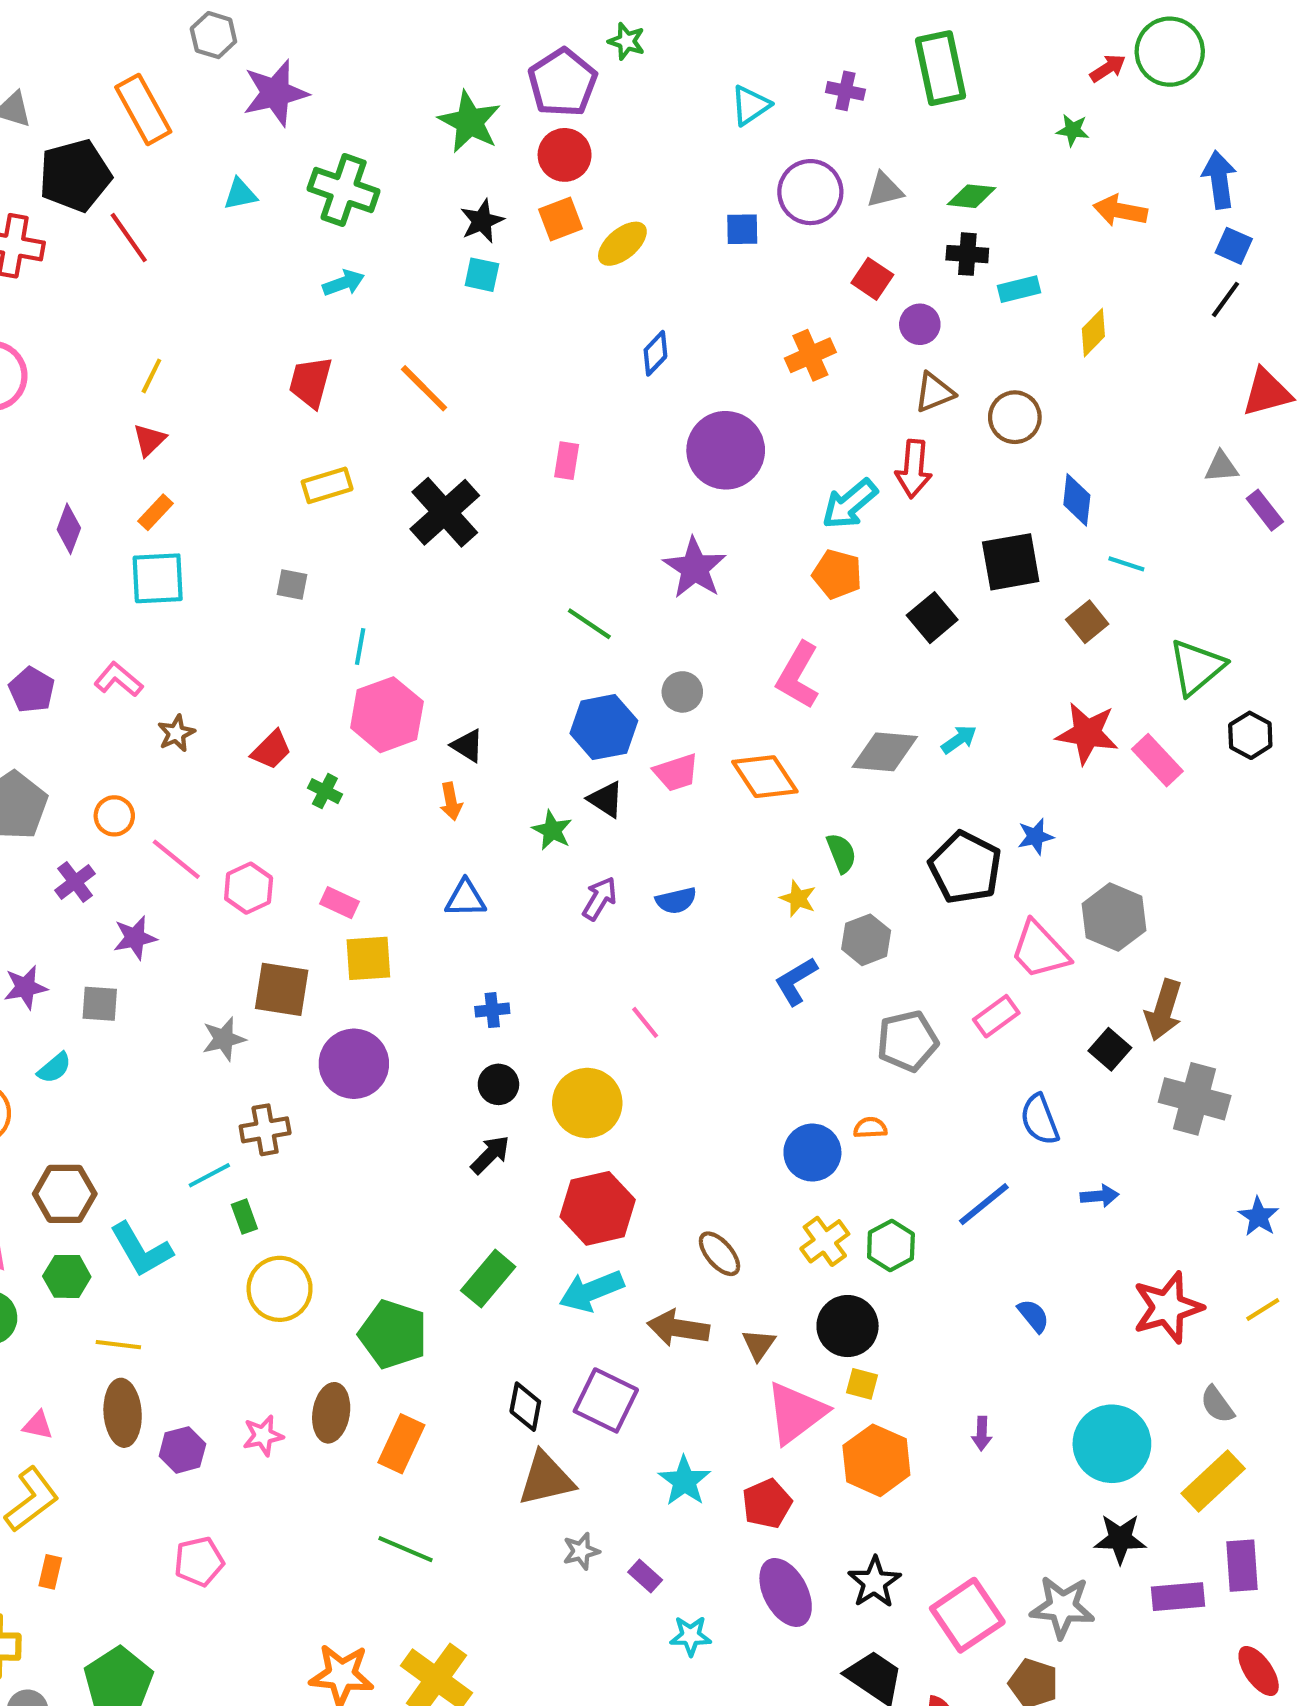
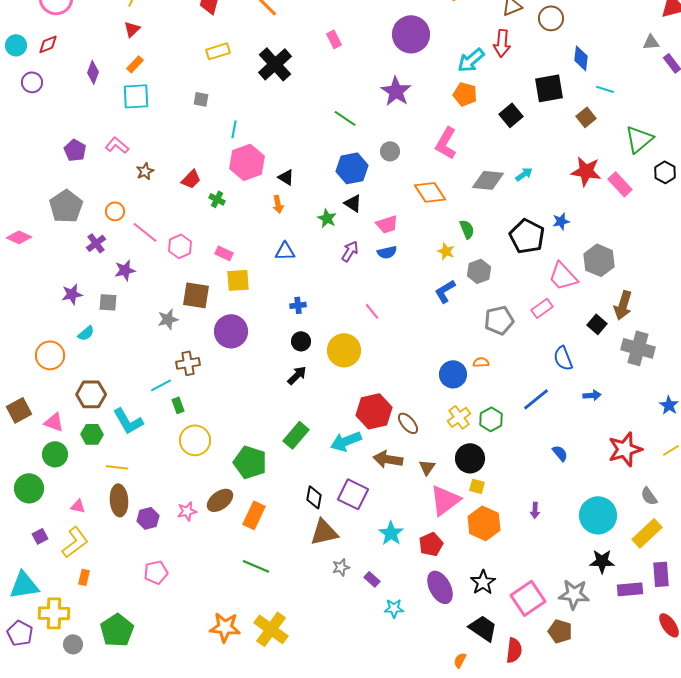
pink rectangle: (567, 461) -> (334, 39), turned -36
pink trapezoid: (676, 772) -> (387, 224), moved
red hexagon: (598, 1208) -> (374, 411), moved
brown ellipse: (331, 1413) -> (220, 500), turned 44

